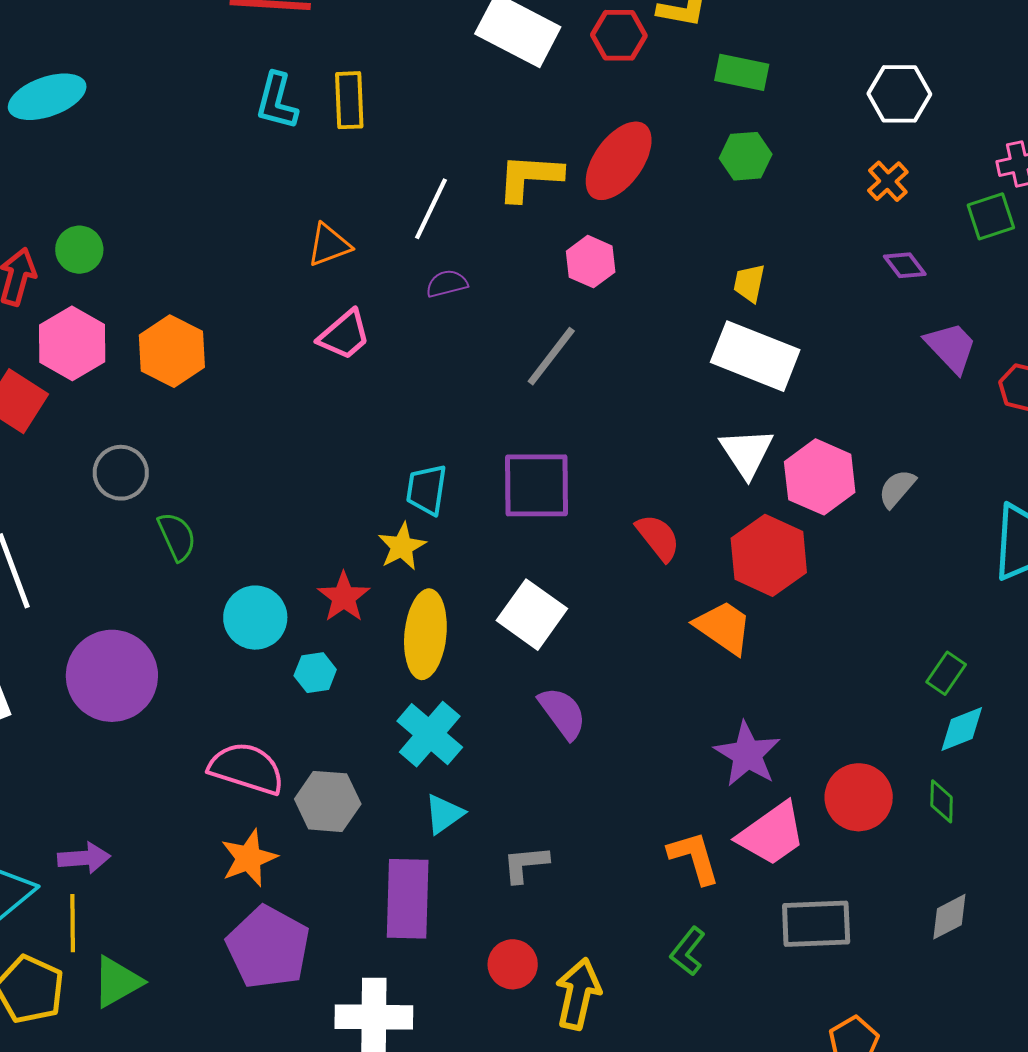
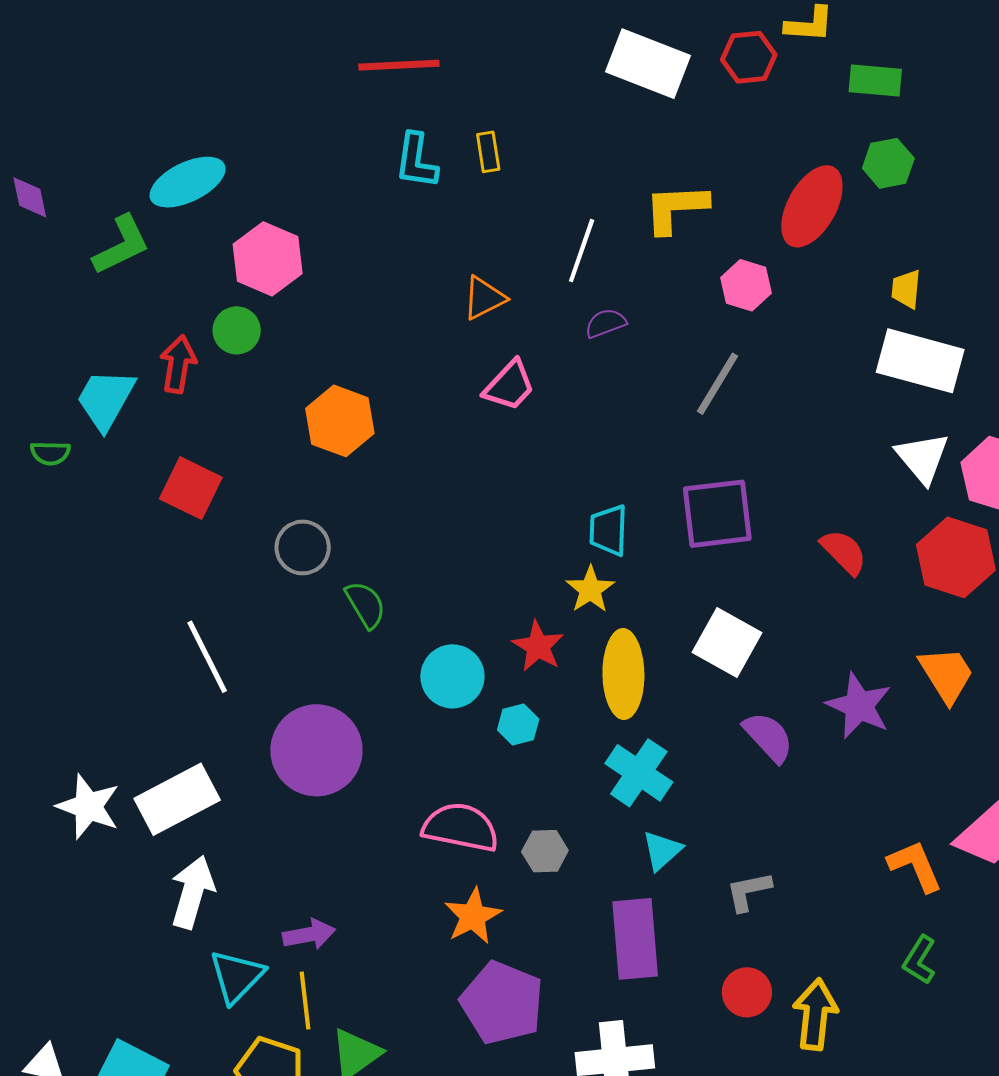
yellow rectangle: (349, 100) -> (488, 152), size x0.7
red ellipse: (619, 161) -> (812, 206), moved
pink hexagon: (72, 343) -> (268, 259), moved
orange trapezoid: (724, 627) -> (946, 675), moved, turned 30
purple star: (747, 754) -> (859, 706), moved
gray hexagon: (328, 801) -> (545, 851), size x0.7

